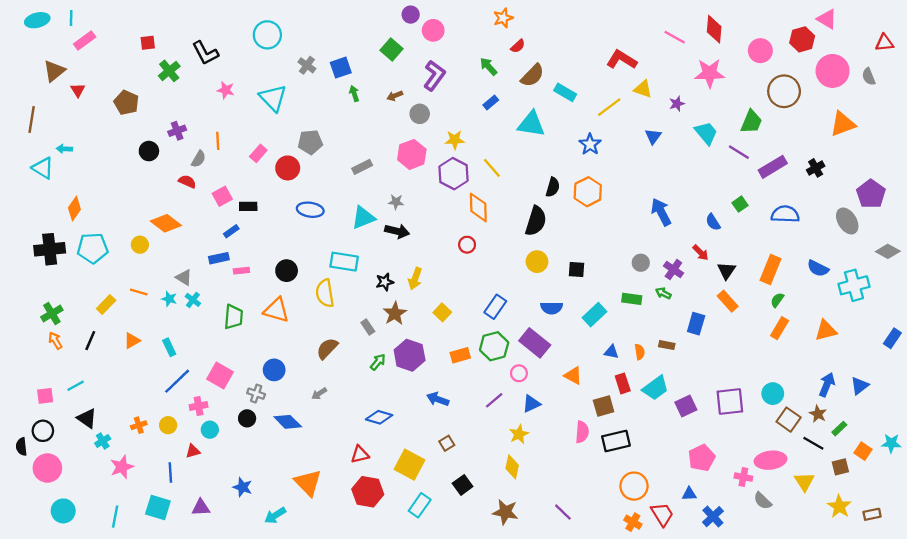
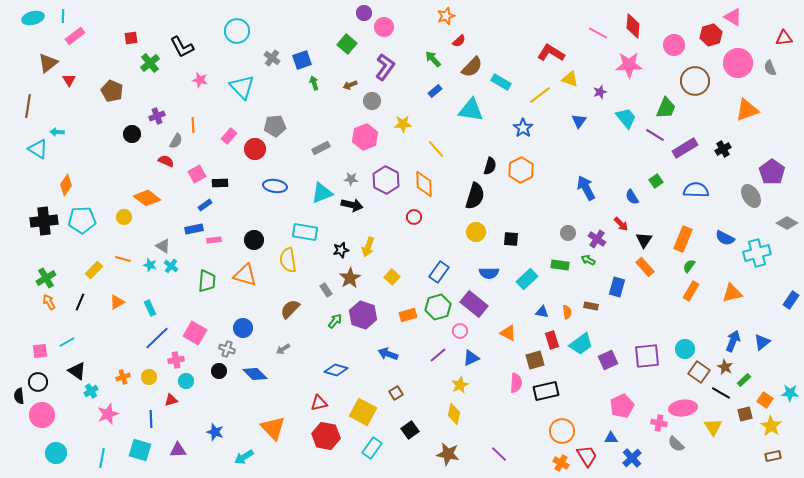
purple hexagon: (454, 174) -> (386, 180), moved
yellow star: (839, 506) -> (771, 426), moved

